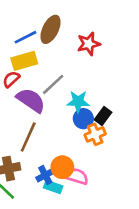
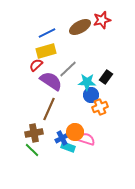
brown ellipse: (51, 29) -> (80, 27), moved, turned 35
red star: (89, 44) -> (102, 20), moved
black rectangle: (103, 116) -> (106, 77), moved

